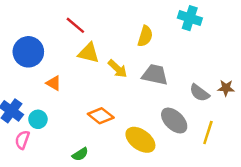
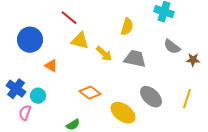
brown star: (226, 88) -> (193, 60), moved
gray semicircle: (199, 93) -> (172, 47), moved
yellow line: (208, 133) -> (187, 99), moved

